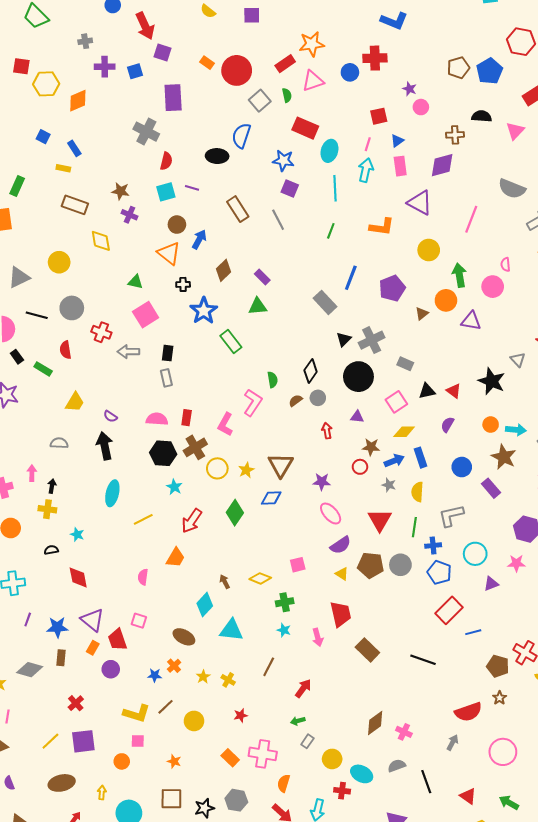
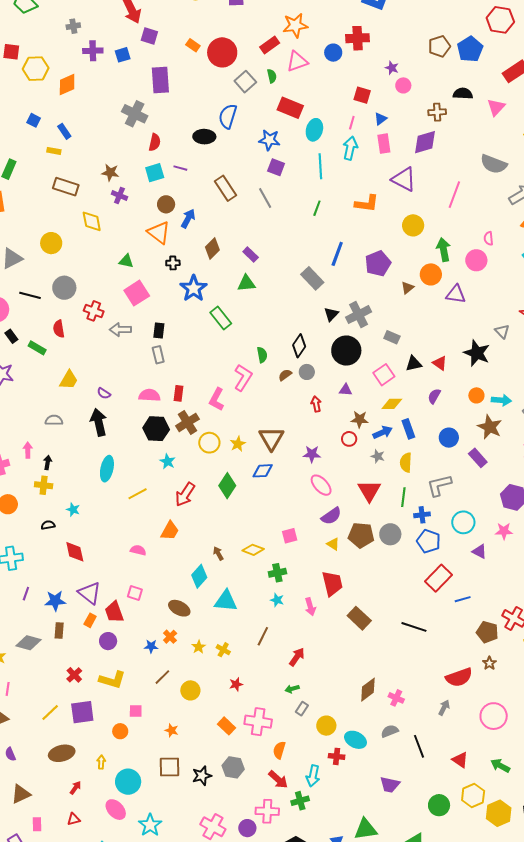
red square: (379, 116) -> (362, 95), turned 30
pink semicircle: (143, 577) -> (138, 550), turned 98
purple triangle: (491, 584) -> (479, 551), turned 49
yellow L-shape: (137, 713) -> (112, 680), moved

